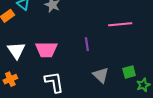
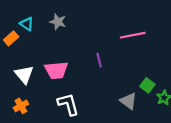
green square: (129, 72) -> (147, 85), turned -32
gray triangle: (101, 75) -> (129, 101), moved

